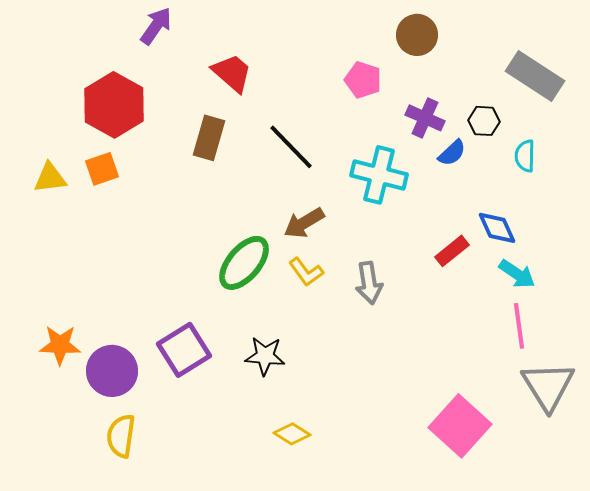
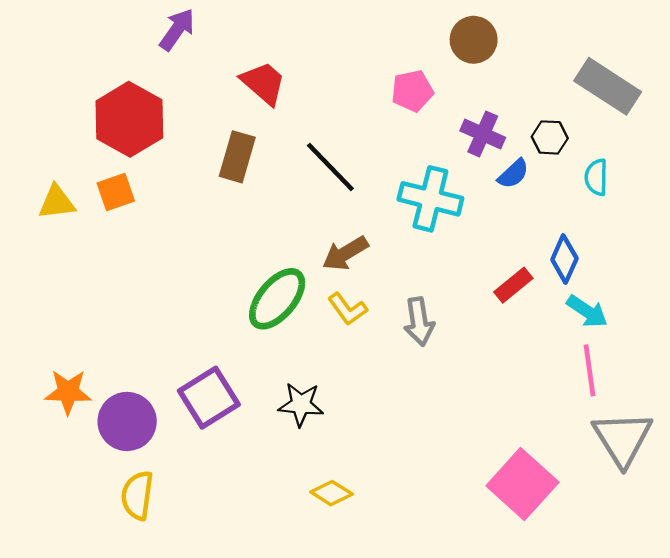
pink pentagon: (363, 80) -> (412, 91), turned -30
blue diamond: (497, 228) -> (564, 259), turned 48

